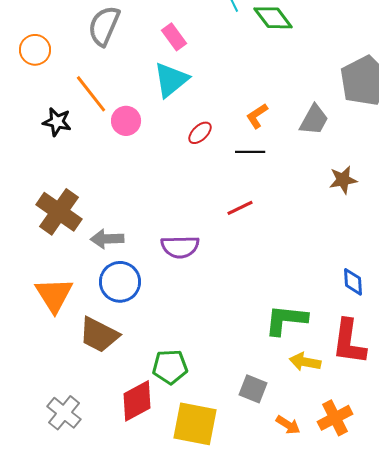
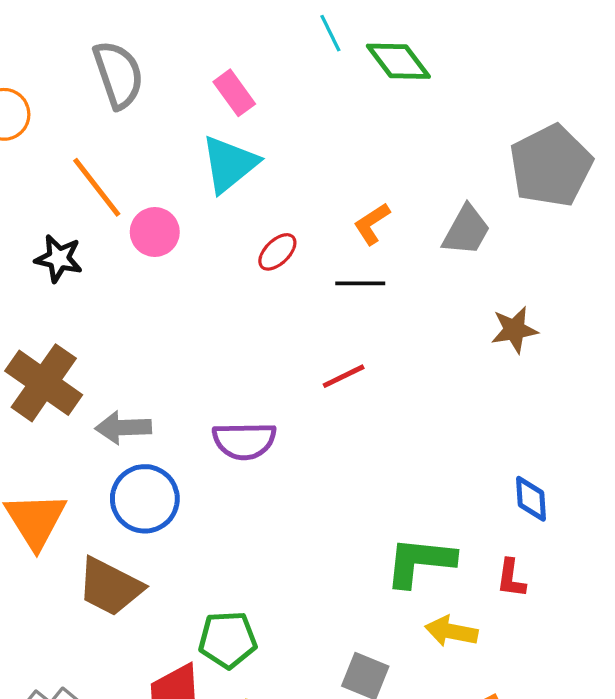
gray semicircle: (104, 26) -> (118, 75), turned 138
black star: (57, 122) -> (59, 259), moved
red L-shape: (349, 342) -> (511, 578), moved, size x0.5

